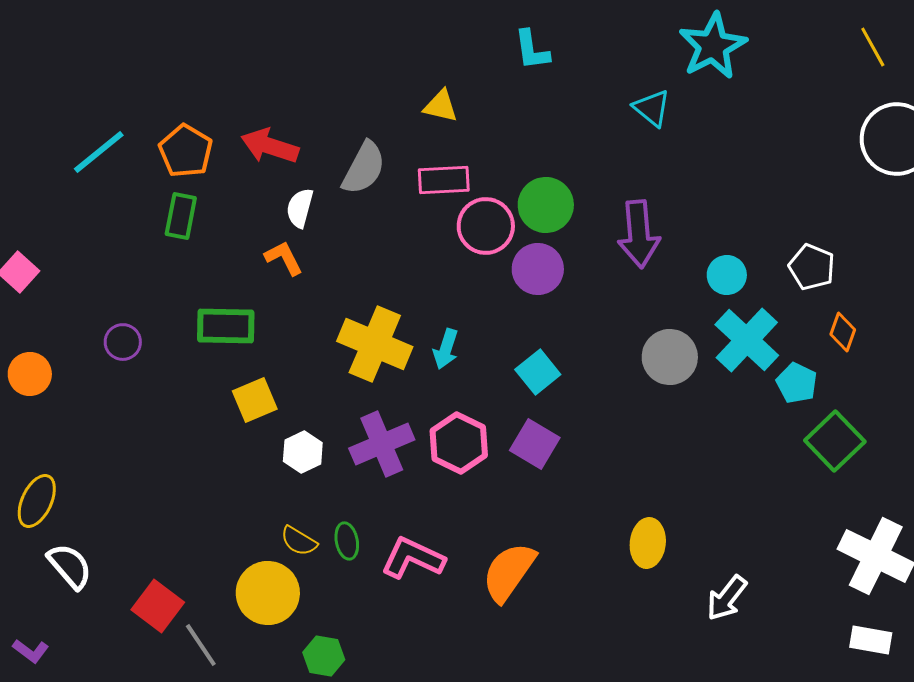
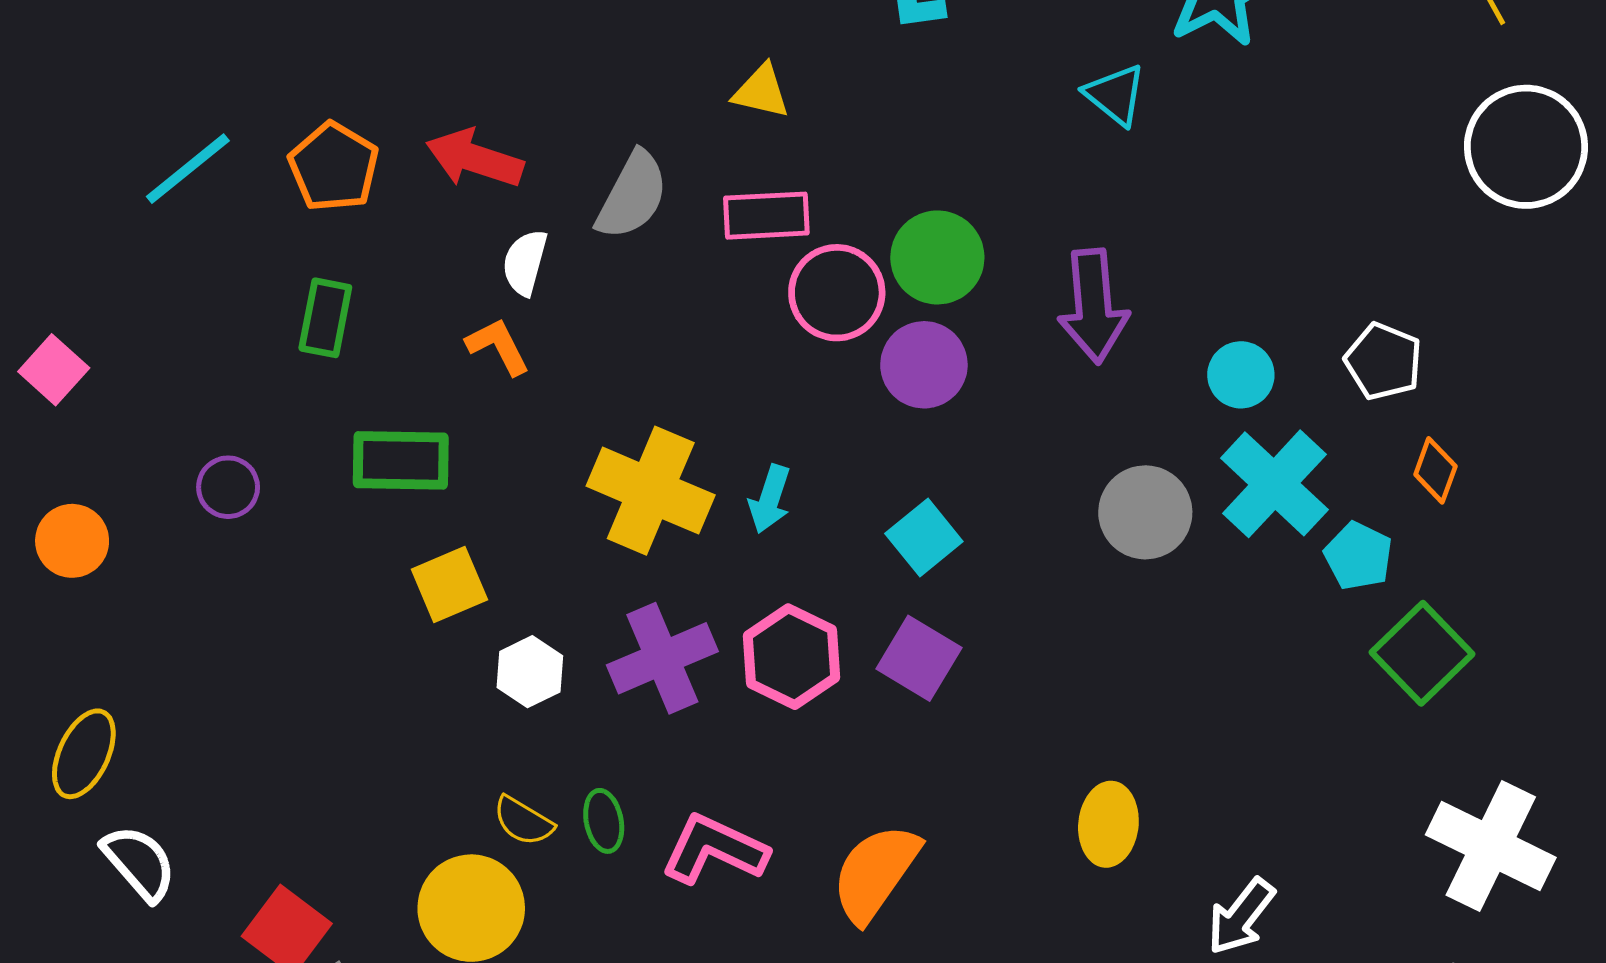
green rectangle: (181, 216) -> (325, 318), moved

